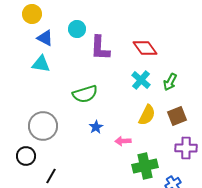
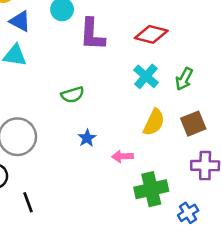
red diamond: (145, 48) -> (151, 34), turned -40
green semicircle: (85, 94) -> (73, 95), size x0.7
black line: (51, 176) -> (28, 202), turned -49

